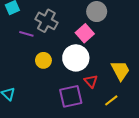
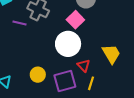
yellow circle: (43, 60) -> (38, 75), moved
yellow line: (111, 100) -> (91, 83), moved, turned -32

